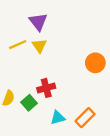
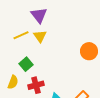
red cross: (46, 88) -> (36, 85), moved
green square: (29, 103) -> (26, 64), moved

